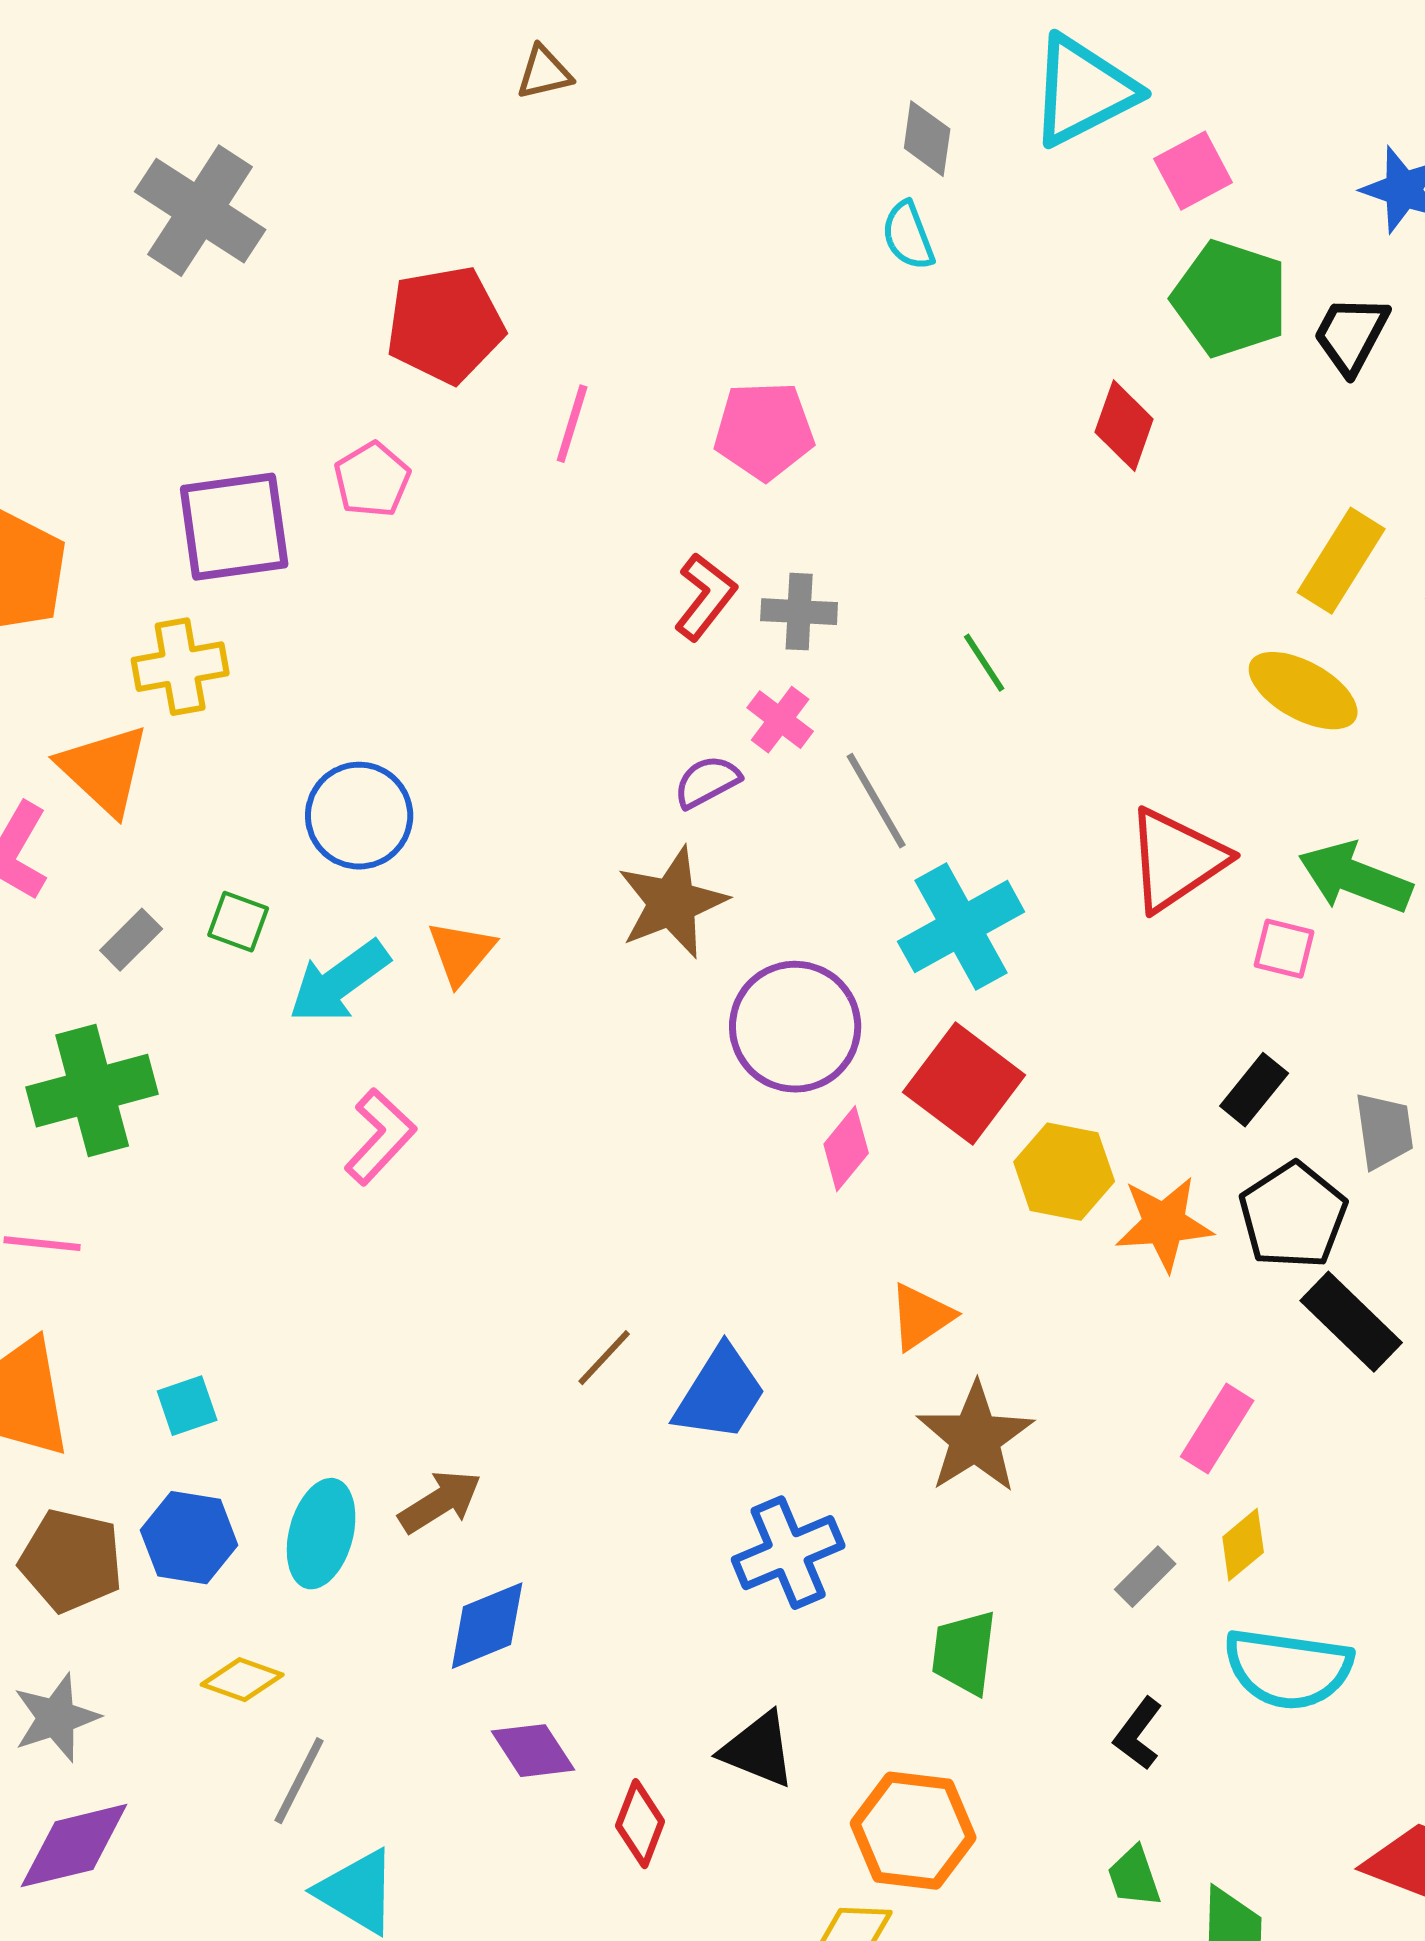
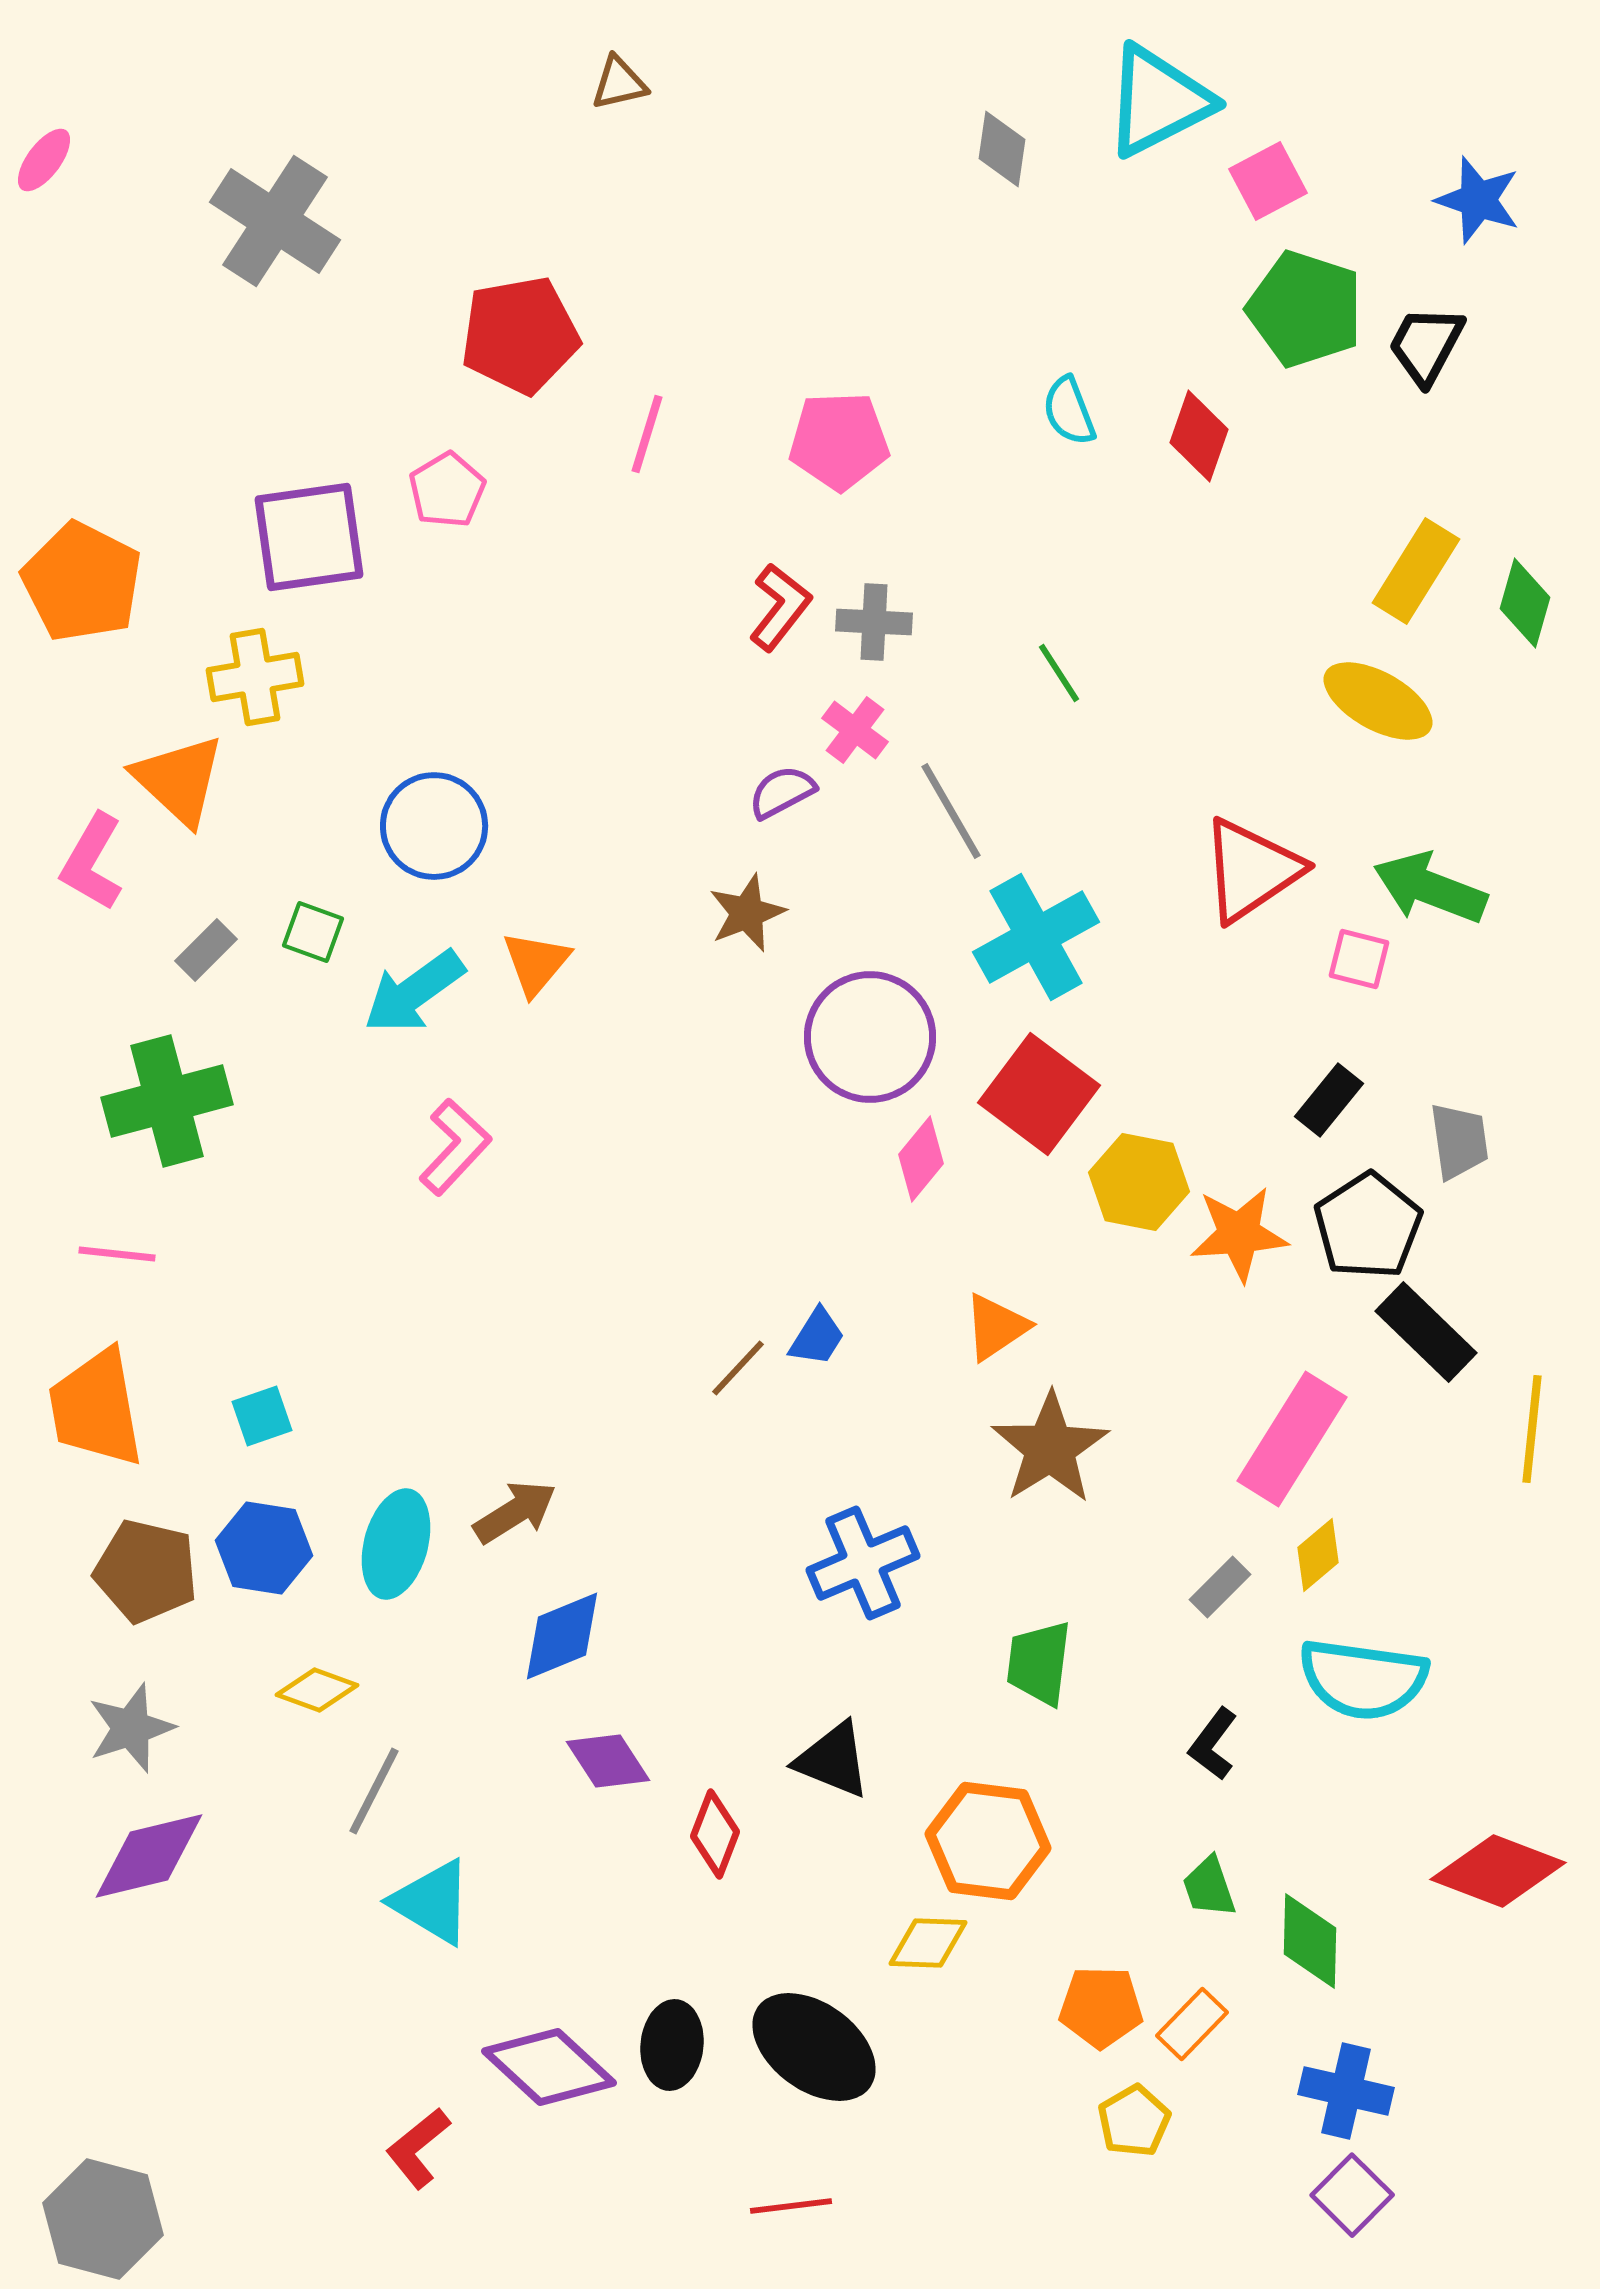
cyan semicircle: (908, 236) -> (1069, 411), moved
brown star: (672, 903) -> (747, 913), size x0.7
brown line: (604, 1358) -> (738, 1368), moved
blue trapezoid: (720, 1394) -> (817, 1337), moved, size x0.6
pink rectangle: (1217, 1429) -> (1292, 1439), size x1.5

